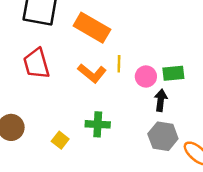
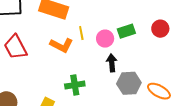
black arrow: (161, 100) -> (112, 63), moved

